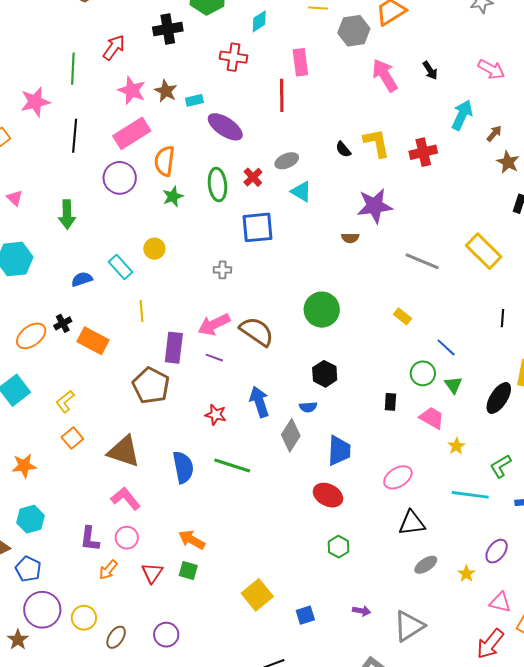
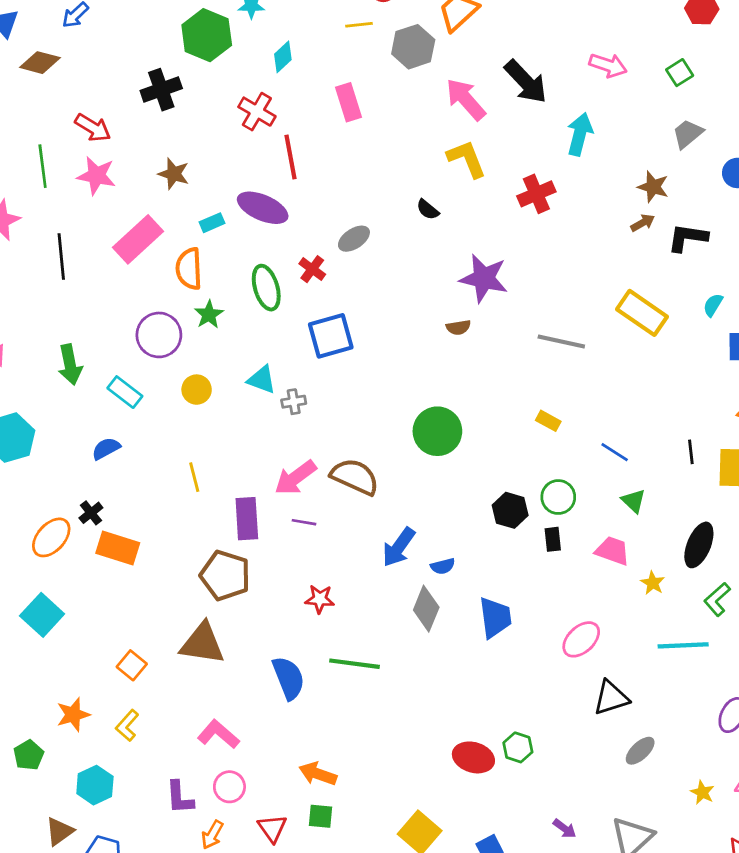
red arrow: (114, 47) -> (93, 128), turned 96
red cross: (234, 57) -> (257, 112), turned 32
black arrow: (430, 70) -> (526, 82), size x1.8
pink star: (132, 90) -> (96, 176), moved
red line: (282, 95) -> (291, 157), moved
cyan rectangle: (194, 100) -> (212, 223), moved
brown arrow: (494, 133) -> (643, 223), moved, turned 30
yellow L-shape: (377, 143) -> (467, 159), moved
purple circle: (120, 178) -> (159, 335), moved
cyan triangle: (301, 191) -> (262, 380), moved
purple star: (375, 206) -> (484, 278), turned 30
cyan rectangle: (121, 267) -> (125, 392), moved
black line: (503, 318) -> (691, 452), moved
orange rectangle: (93, 341) -> (118, 548), moved
green circle: (423, 373) -> (558, 497), moved
black hexagon: (325, 374) -> (510, 510), moved
black ellipse: (499, 398) -> (699, 545), moved
yellow L-shape: (65, 402) -> (127, 725), moved
blue arrow: (259, 402) -> (399, 547), moved, turned -116
brown triangle: (124, 451) -> (202, 644), moved
red ellipse: (328, 495) -> (473, 757), moved
yellow star: (466, 574) -> (702, 792), moved
purple arrow: (362, 611) -> (565, 829), turned 36

